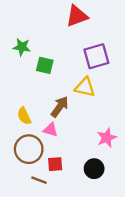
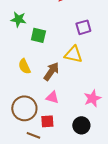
purple square: (96, 56) -> (83, 27), size x0.7
yellow semicircle: (24, 116) -> (24, 66), moved
pink triangle: (50, 130) -> (52, 97), moved

